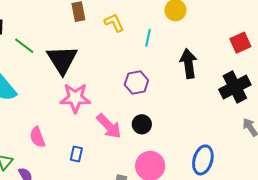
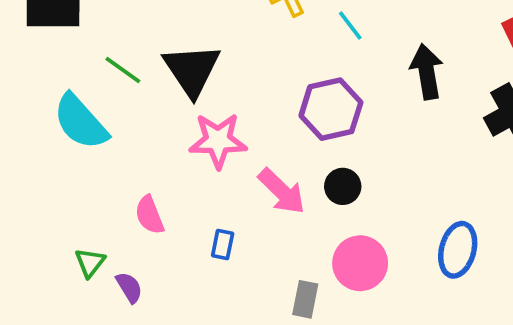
cyan line: (148, 38) -> (350, 26), turned -48
green line: (24, 46) -> (123, 70), moved
purple hexagon: (136, 83) -> (331, 109), size x1.4

